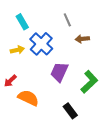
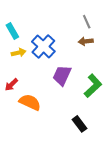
gray line: (67, 20) -> (87, 22), moved
cyan rectangle: (22, 22) -> (12, 31), moved
black rectangle: (70, 111) -> (80, 124), moved

